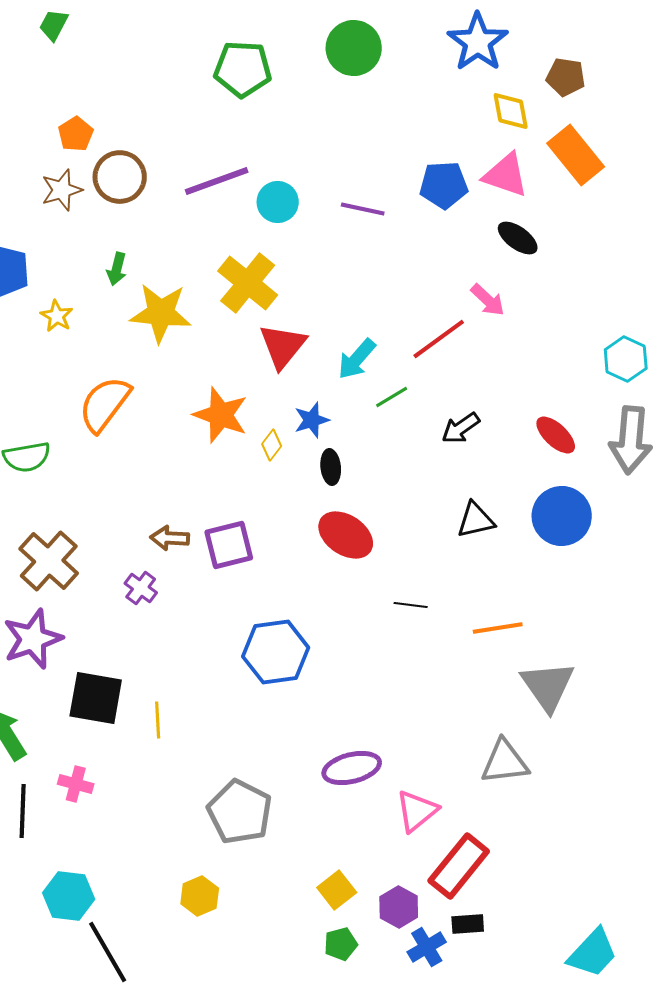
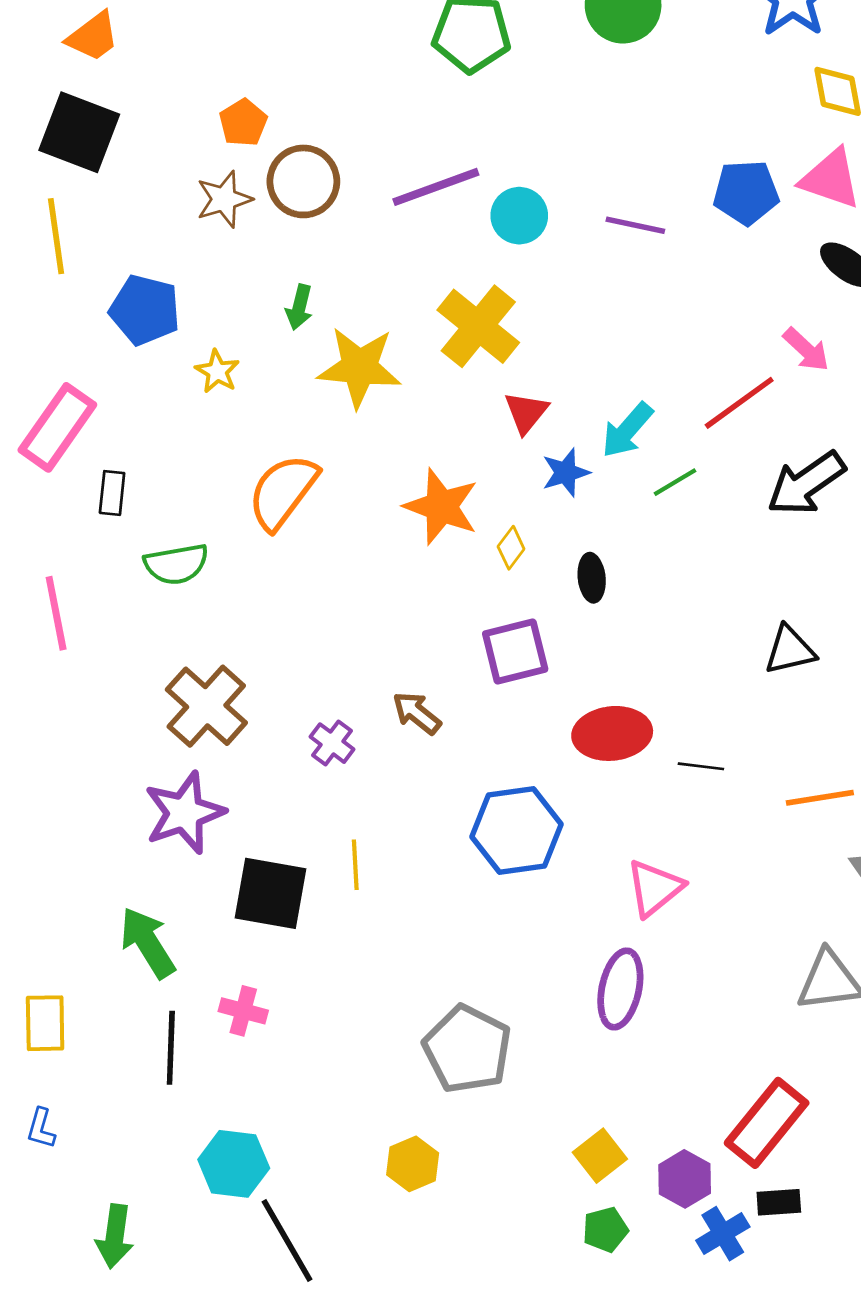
red triangle: (283, 346) -> (526, 412), size x0.7
blue star: (312, 420) -> (566, 473), moved
black arrow: (461, 428) -> (806, 483), moved, size x1.5
red ellipse: (346, 535) -> (612, 733), moved, turned -40
brown arrow: (170, 538) -> (417, 713), moved, turned 36
purple square: (229, 545) -> (515, 652), moved
yellow line: (158, 720) -> (355, 865), moved
purple ellipse: (352, 768) -> (620, 989), turned -64
pink triangle: (417, 811) -> (655, 888), moved

